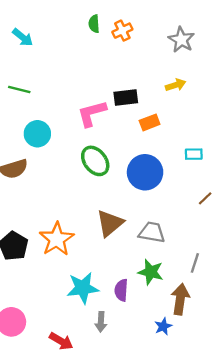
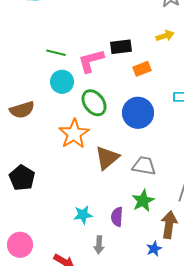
green line: (19, 90) -> (56, 53), moved
cyan circle: (37, 134) -> (62, 82), moved
orange star: (57, 239) -> (74, 134), moved
green star: (151, 272) -> (143, 201), turned 30
cyan star: (83, 288) -> (83, 215), size x0.7

